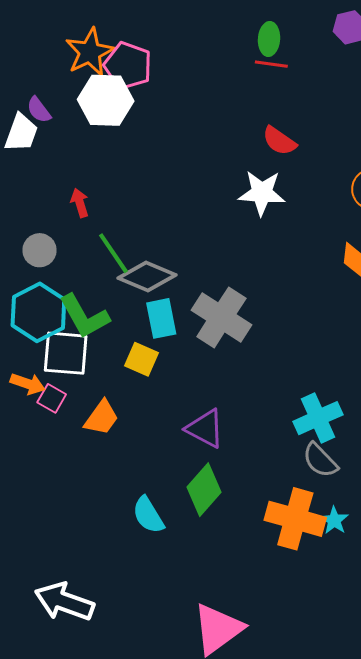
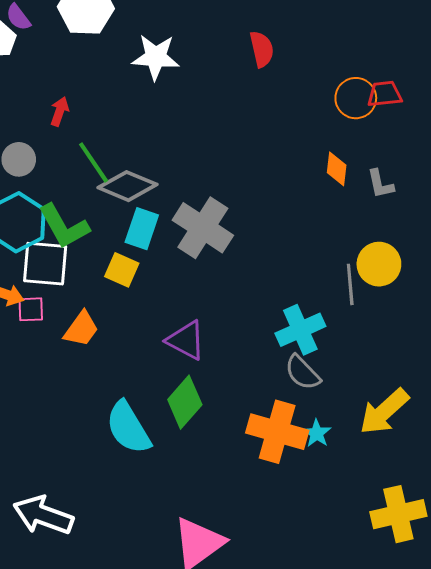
red semicircle: (279, 141) -> (262, 49), turned -138
white star: (262, 193) -> (156, 57), moved
red arrow: (80, 203) -> (60, 111), turned 36
cyan rectangle: (161, 318) -> (142, 229), turned 30
pink square: (52, 398) -> (31, 309), turned -32
cyan semicircle: (148, 515) -> (128, 428), size x1.4

